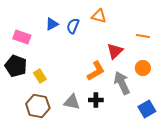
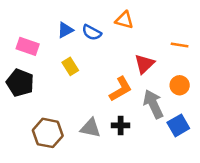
blue semicircle: (73, 26) -> (92, 33), turned -84
yellow rectangle: (40, 76) -> (70, 66), moved
blue square: (147, 109) -> (178, 125), moved

